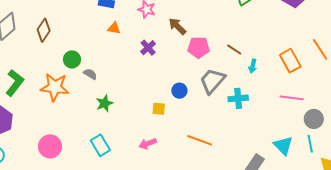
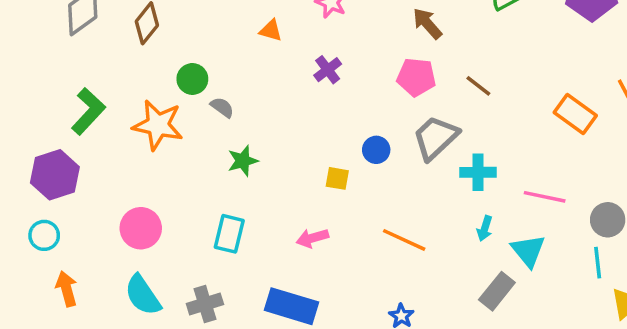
brown arrow: (177, 26) -> (427, 24), moved
orange rectangle: (290, 61) -> (575, 114), turned -30
cyan arrow: (253, 66) -> (485, 228), moved
pink line: (292, 98) -> (545, 197), moved
cyan rectangle: (100, 145) -> (229, 234), turned 40
cyan triangle: (283, 146) -> (528, 251), moved

